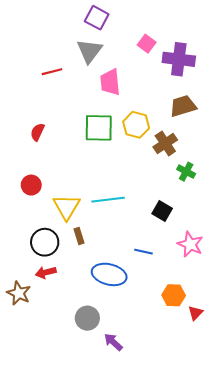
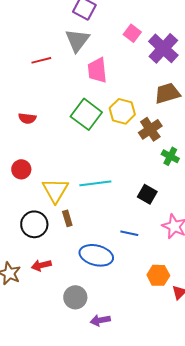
purple cross: (179, 59) -> (163, 48), turned 36
green square: (99, 128) -> (86, 114), turned 36
red semicircle: (37, 132) -> (27, 118), turned -108
red arrow: (46, 272) -> (41, 265), moved
purple arrow: (113, 342) -> (100, 320), turned -54

